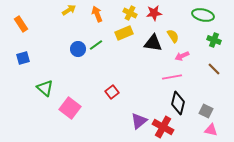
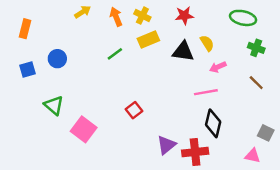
yellow cross: (130, 13) -> (142, 16), moved
orange rectangle: (21, 24) -> (25, 29), turned 49
blue circle: (78, 49) -> (57, 59), moved
gray square: (206, 111) -> (266, 133), moved
red cross: (163, 127) -> (195, 152), turned -35

